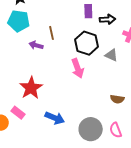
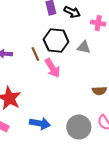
black arrow: (107, 19) -> (72, 12), turned 42
brown line: (52, 33) -> (35, 54), moved

